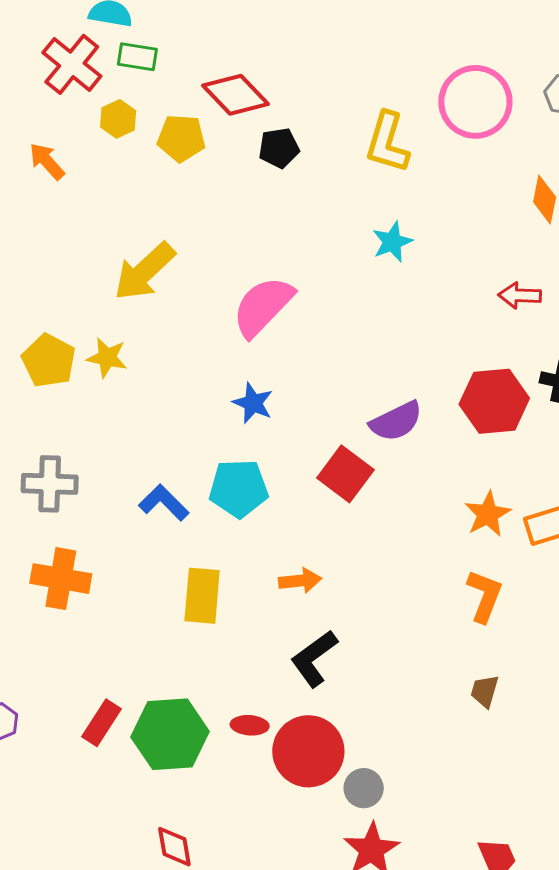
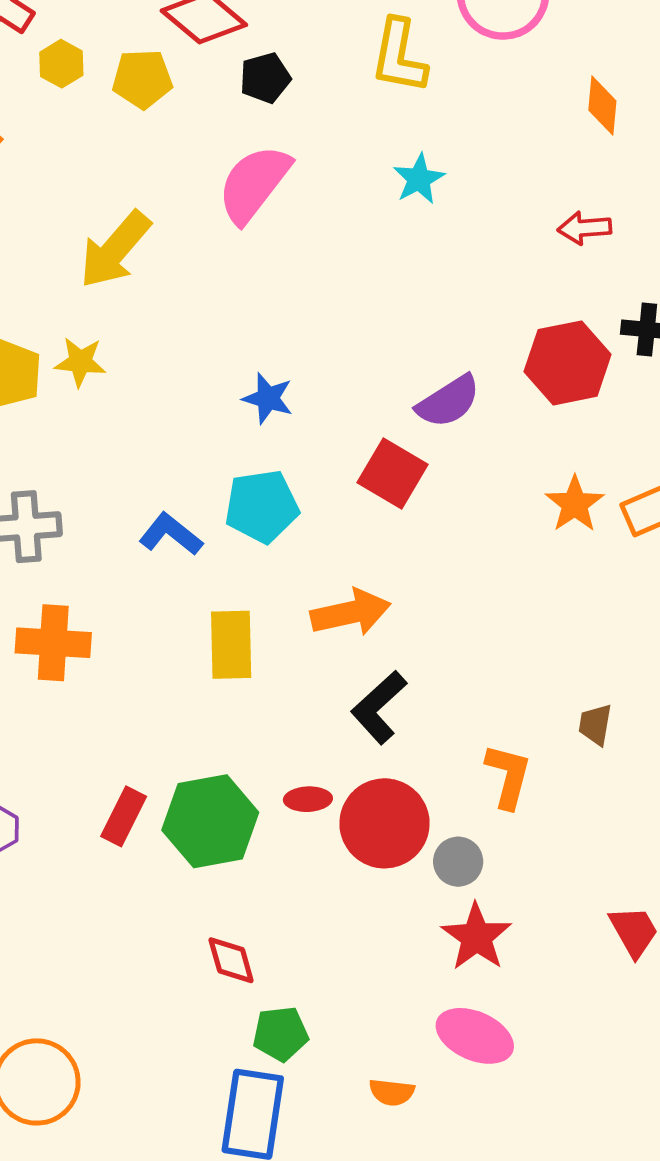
pink semicircle: (263, 306) -> (254, 184), moved
orange arrow: (300, 581) -> (351, 613), size x1.5
orange L-shape: (484, 596) -> (508, 776), moved

